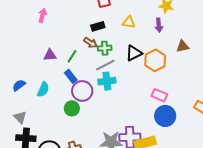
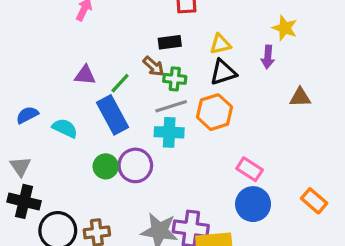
yellow triangle: (129, 22) -> (220, 44), turned -32
black triangle: (134, 53) -> (223, 72), moved
orange hexagon: (155, 60) -> (215, 112), moved
blue rectangle: (71, 76) -> (113, 115), size x1.6
cyan semicircle: (43, 89) -> (65, 128), turned -98
purple circle: (82, 91) -> (135, 165), moved

